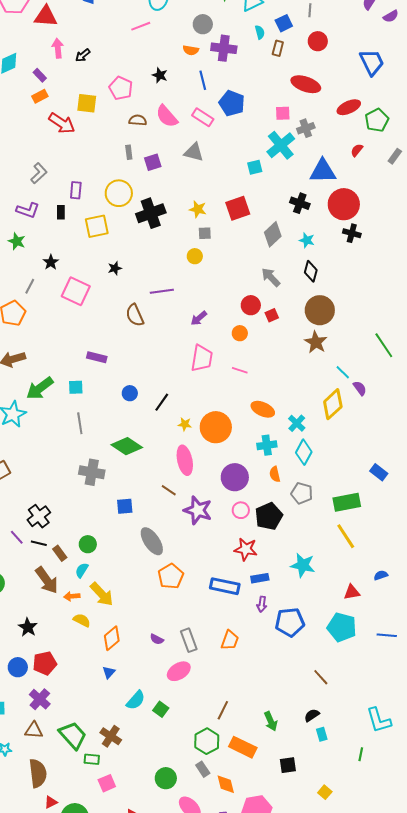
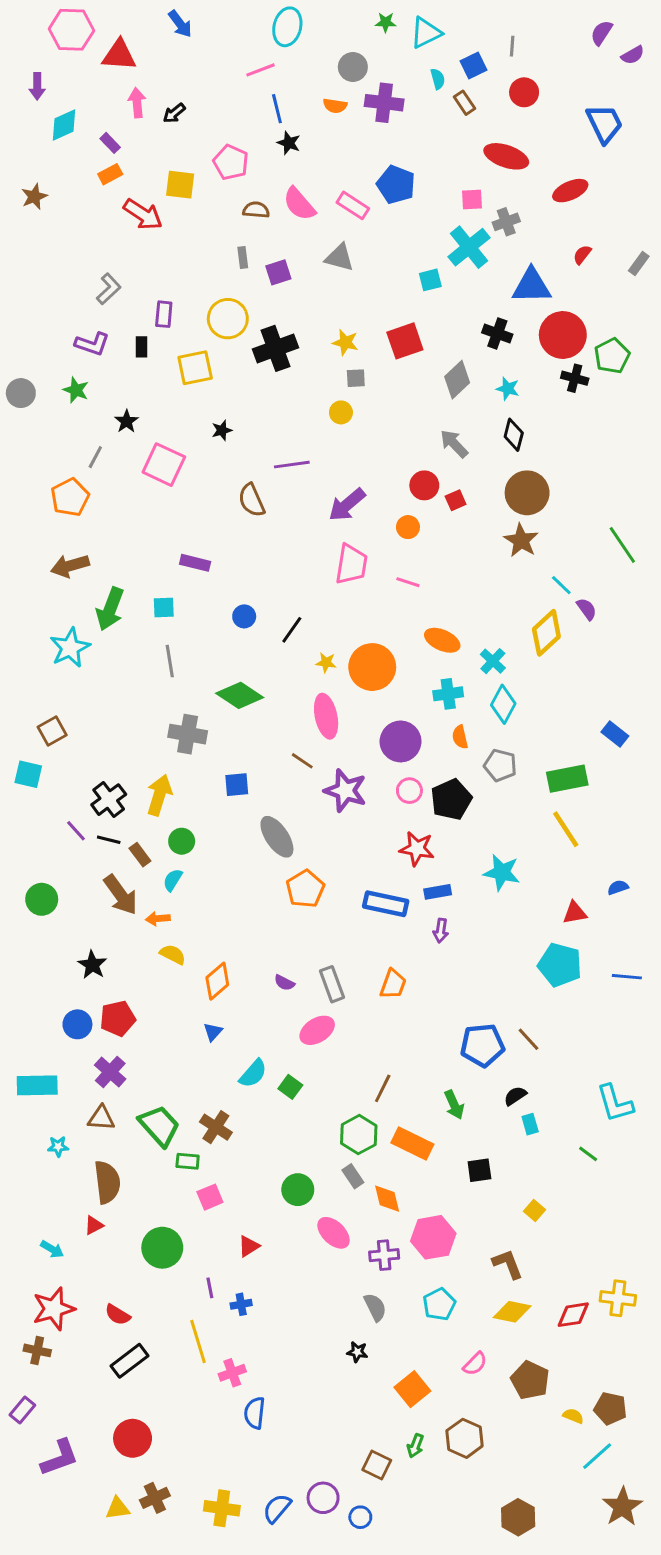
brown rectangle: (278, 48) -> (465, 103), turned -49
blue line: (203, 80) -> (277, 109), moved
green pentagon: (377, 120) -> (612, 356), moved
purple arrow: (199, 318) -> (347, 505), size x1.5
green arrow: (40, 388) -> (110, 609), turned -32
yellow arrow: (102, 594) -> (159, 795), moved, turned -120
blue pentagon: (290, 622) -> (482, 1045), moved
green line: (361, 754) -> (588, 1154), turned -64
red triangle: (51, 802) -> (94, 1225), moved

